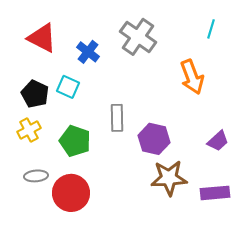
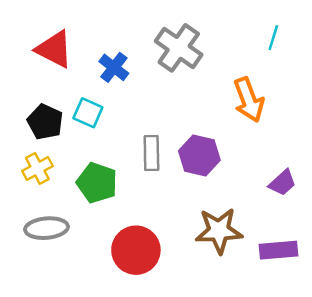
purple hexagon: (154, 139) -> (199, 156), moved
gray ellipse: (36, 176) -> (46, 228), size x1.4
red circle: (71, 193) -> (136, 250), moved

